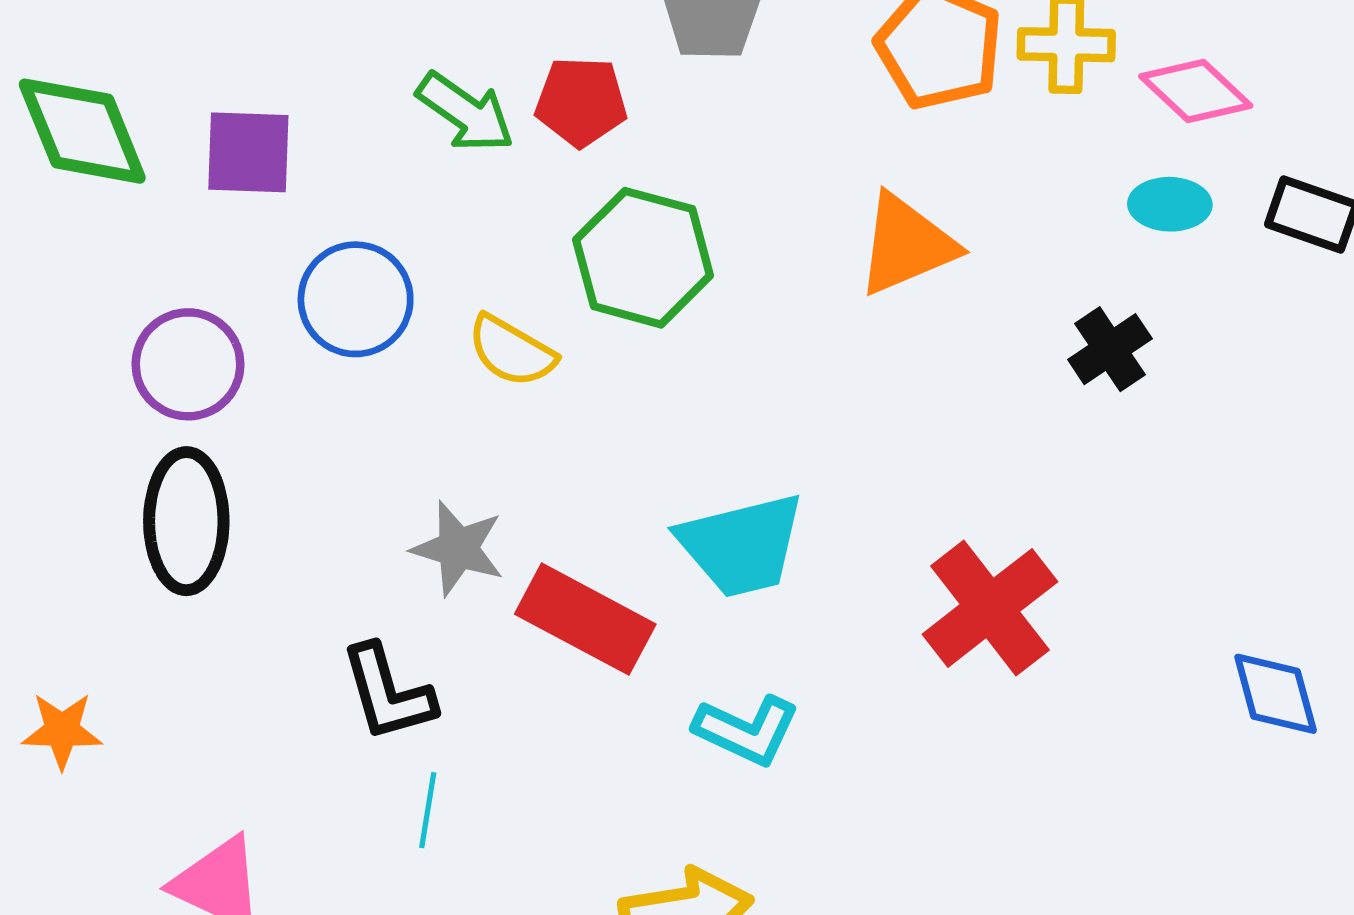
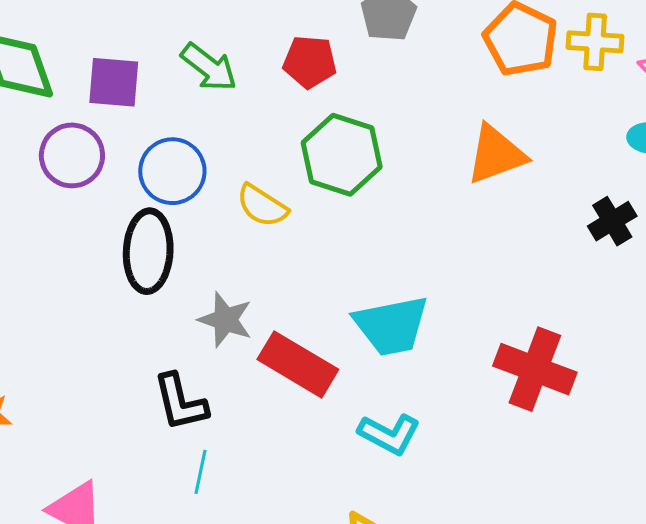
green arrow: (465, 112) -> (209, 67), moved
purple circle: (188, 364) -> (72, 155), moved
black ellipse: (186, 521) -> (148, 251), moved
red cross: (990, 608) -> (535, 369), turned -34

